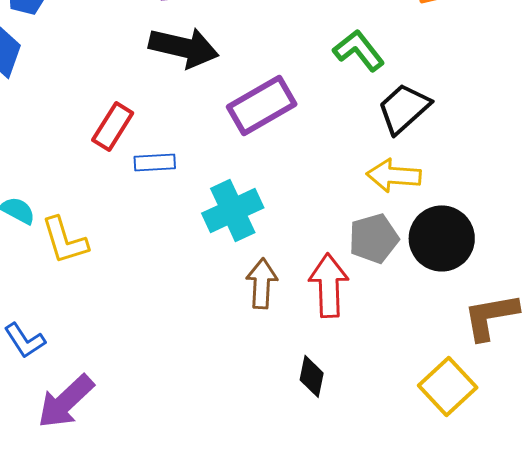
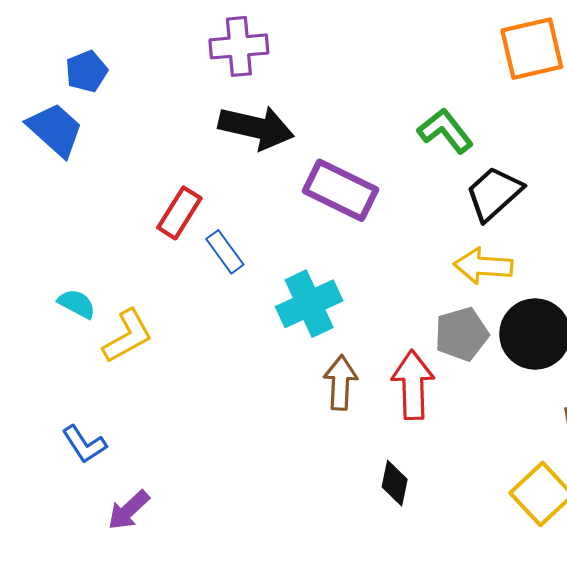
purple rectangle: (262, 105) -> (340, 190), turned 56
blue rectangle: (155, 162) -> (225, 252), turned 57
yellow L-shape: (65, 240) -> (128, 336), turned -102
purple arrow: (66, 401) -> (129, 510), size x0.7

